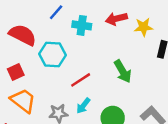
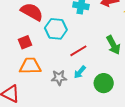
orange trapezoid: (23, 101) -> (30, 66), turned -40

